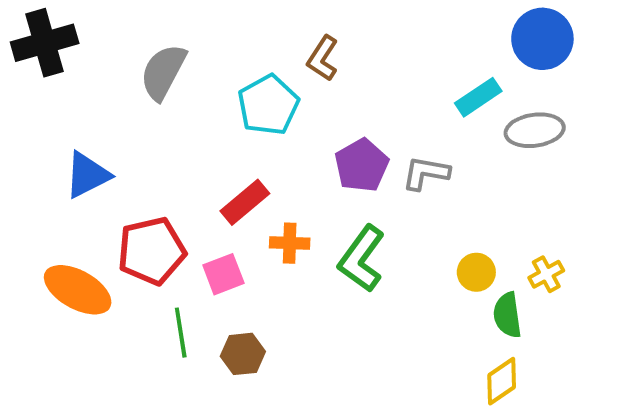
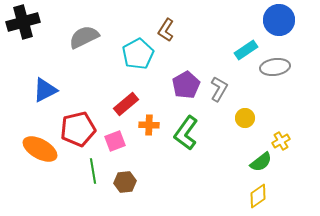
gray semicircle: (163, 72) -> (84, 37), turned 36
gray L-shape: (426, 173) -> (219, 89), turned 110
yellow circle: (476, 272) -> (245, 118), moved
green semicircle: (507, 315) -> (261, 162), turned -120

